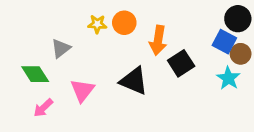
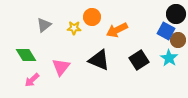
yellow star: (97, 24) -> (74, 28), moved
orange arrow: (158, 40) -> (117, 30), turned 55
gray triangle: (61, 48) -> (44, 25), moved
black square: (181, 63) -> (139, 60), moved

